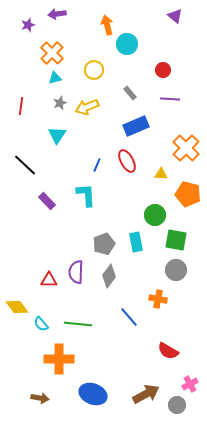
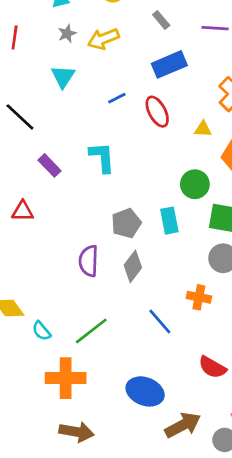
blue line: (97, 165) -> (117, 98), moved, turned 40
red triangle: (49, 280) -> (23, 211), moved
green line: (78, 324) -> (91, 331), turned -44
blue ellipse: (93, 394) -> (145, 391), moved
brown arrow: (40, 398) -> (76, 432), moved, size x1.4

